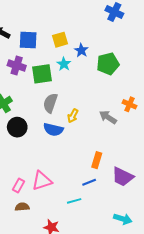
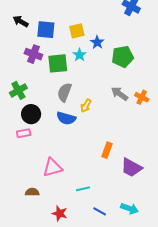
gray arrow: (108, 117) -> (120, 94), moved
blue line: (89, 182) -> (100, 211), moved, turned 48
pink rectangle: (19, 186) -> (24, 133), moved, turned 48

